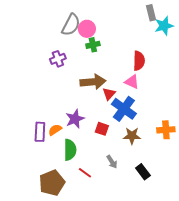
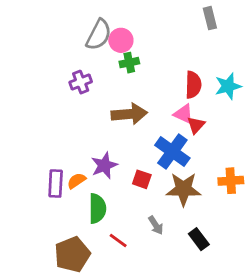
cyan star: (164, 26) -> (228, 86), moved
red triangle: (109, 94) -> (196, 125), moved
brown star: (132, 136) -> (183, 189), size x1.4

